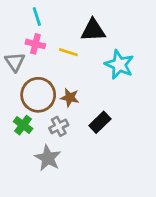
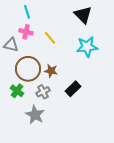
black triangle: (93, 30) -> (83, 15), moved, turned 48
yellow line: (68, 52) -> (50, 38), turned 32
gray triangle: (15, 62) -> (11, 45), turned -42
cyan star: (119, 65) -> (87, 47), turned -30

